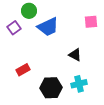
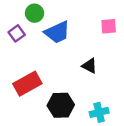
red rectangle: (23, 70) -> (27, 84), size x1.6
cyan cross: (79, 84) -> (99, 112), moved

